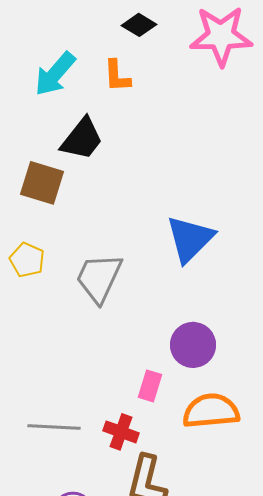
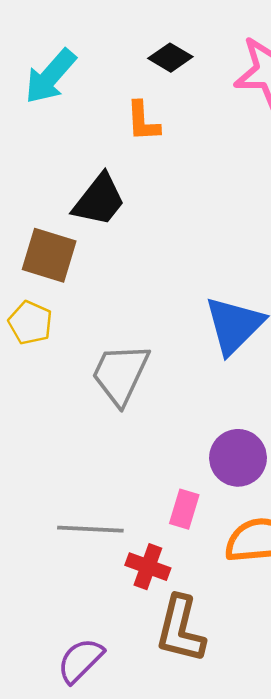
cyan arrow: (55, 74) -> (50, 76), moved
yellow pentagon: (27, 260) -> (30, 323), moved
gray line: (54, 427) -> (90, 529), moved

